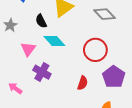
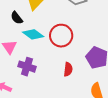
red circle: (95, 50) -> (61, 36), moved

